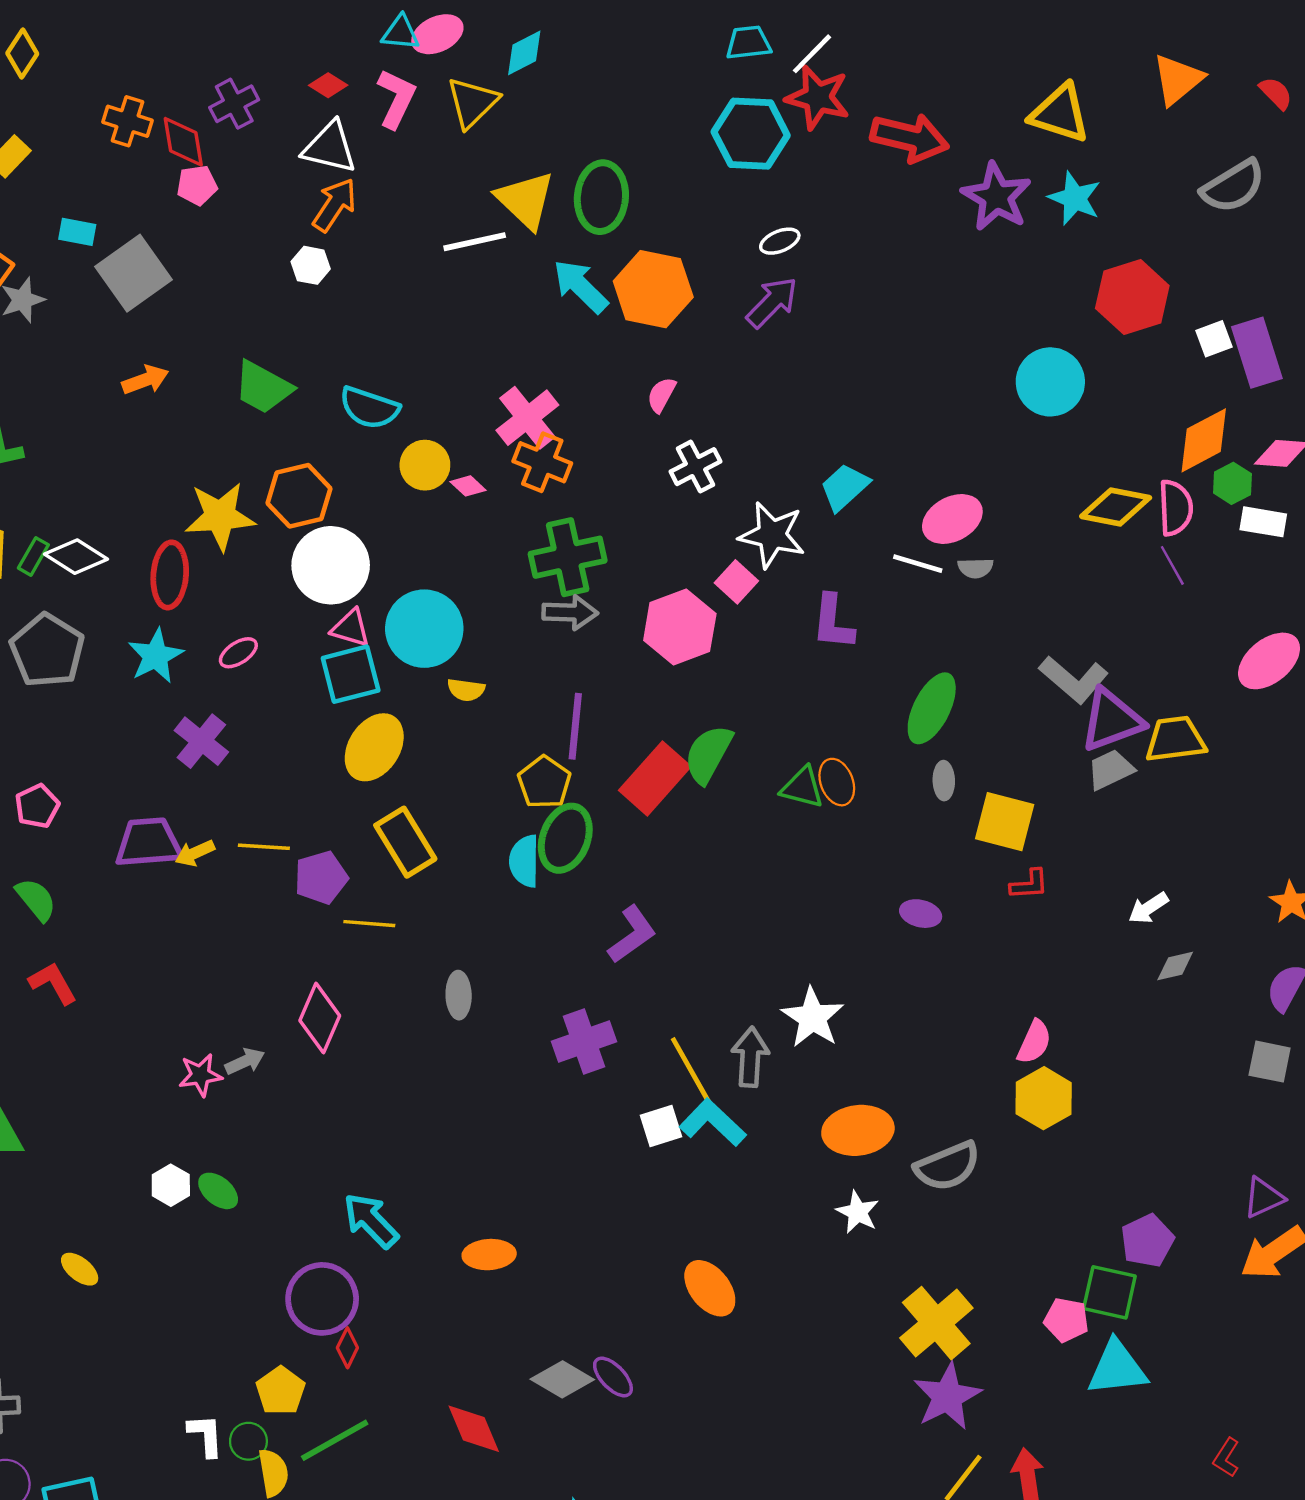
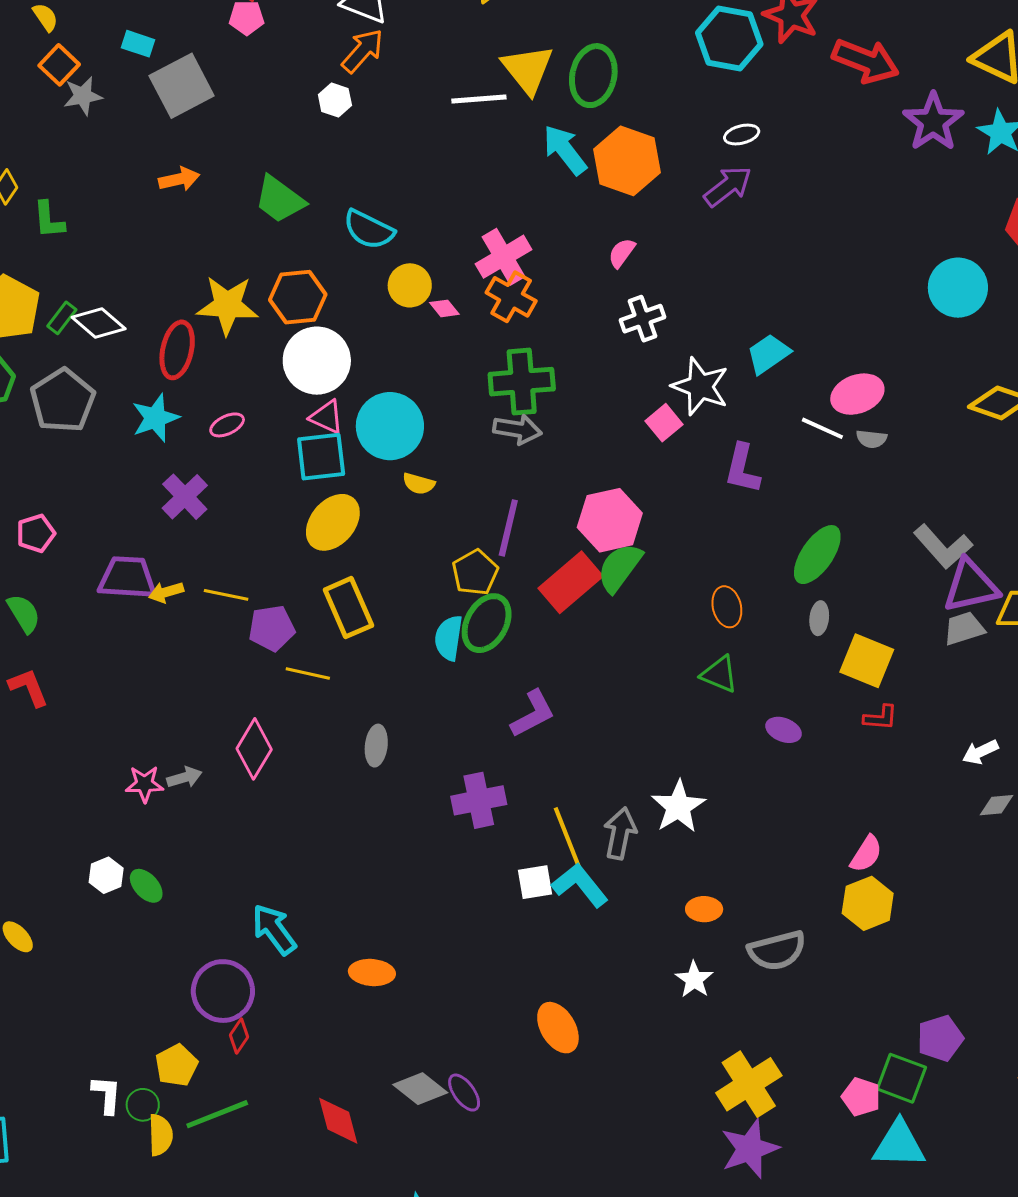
pink hexagon: (680, 627) -> (610, 520), moved
green triangle: (802, 787) -> (719, 674), moved
orange ellipse: (858, 1130) -> (704, 909), size x0.6

